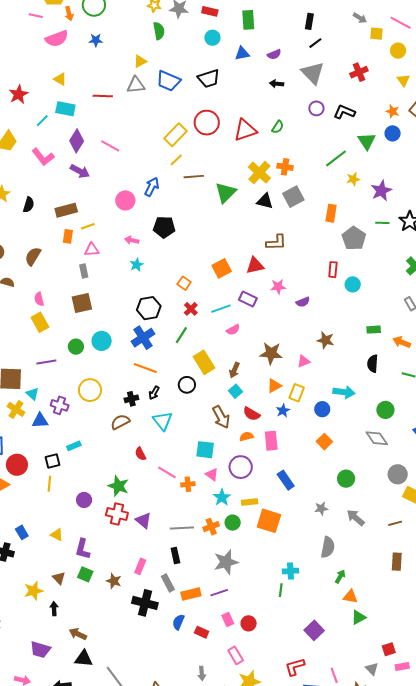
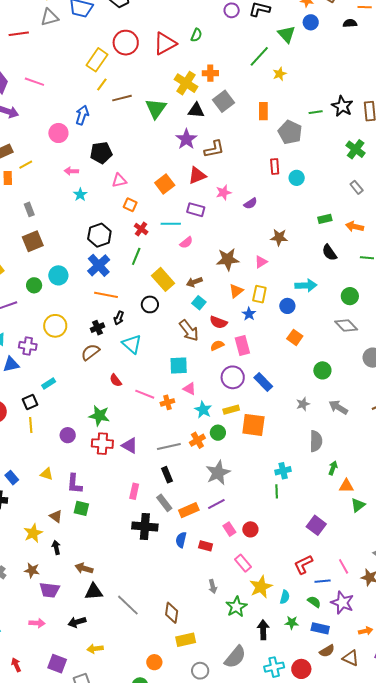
purple star: (381, 191) -> (186, 139), moved
pink triangle: (92, 250) -> (119, 180), moved
cyan line: (221, 309) -> (171, 224), turned 30
black semicircle: (373, 364) -> (329, 253), turned -30
brown arrow: (234, 370) -> (194, 282), turned 56
purple circle: (241, 467) -> (233, 377), moved
brown star: (114, 581) -> (32, 570), moved

